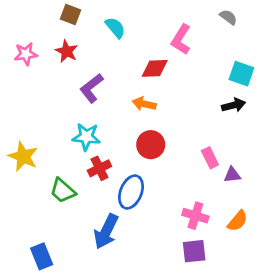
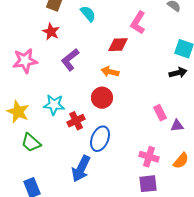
pink star: (26, 54) -> (25, 61), moved, size x1.4
cyan star: (86, 137) -> (54, 105), moved
red circle: (151, 145) -> (102, 98), moved
green trapezoid: (63, 191) -> (31, 143), moved

